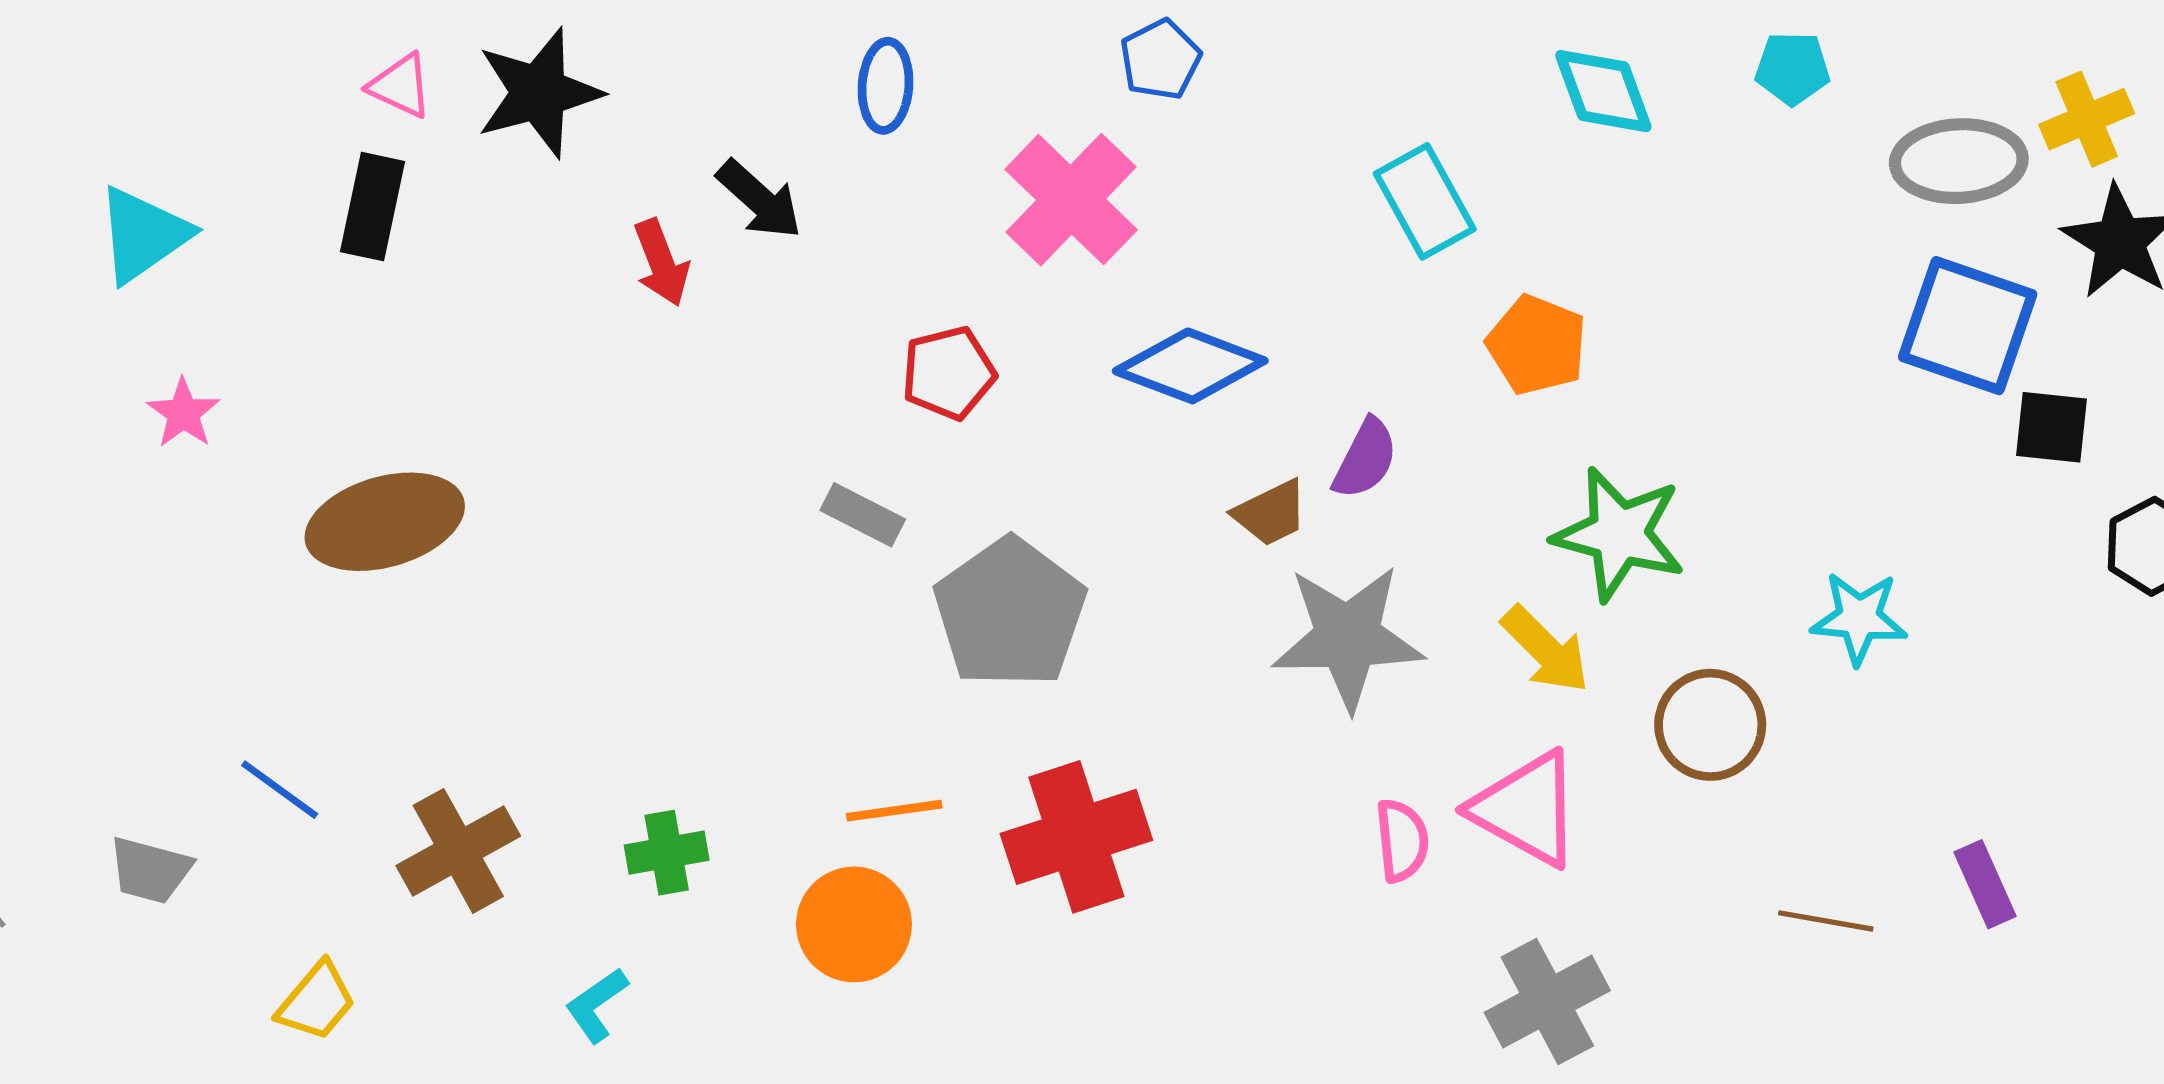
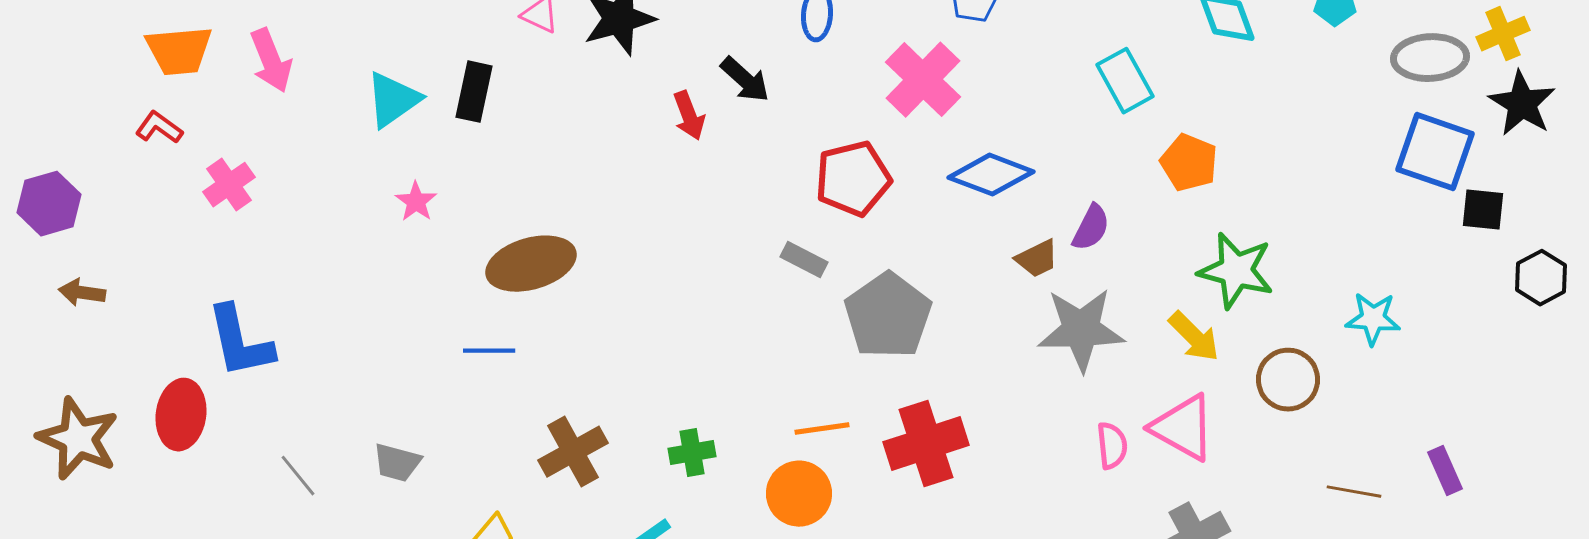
black rectangle: (372, 207) -> (474, 92), moved
red pentagon: (949, 373) -> (853, 179), size x1.4
blue line: (280, 790) -> (489, 351), moved, turned -36

